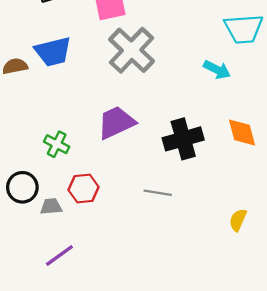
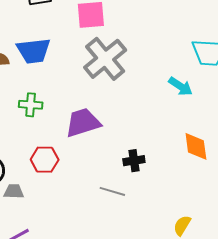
black cross: (183, 139) -> (134, 161), moved, size x0.6
green cross: (57, 144) -> (31, 105), moved, turned -30
red hexagon: (84, 189) -> (45, 160), moved

